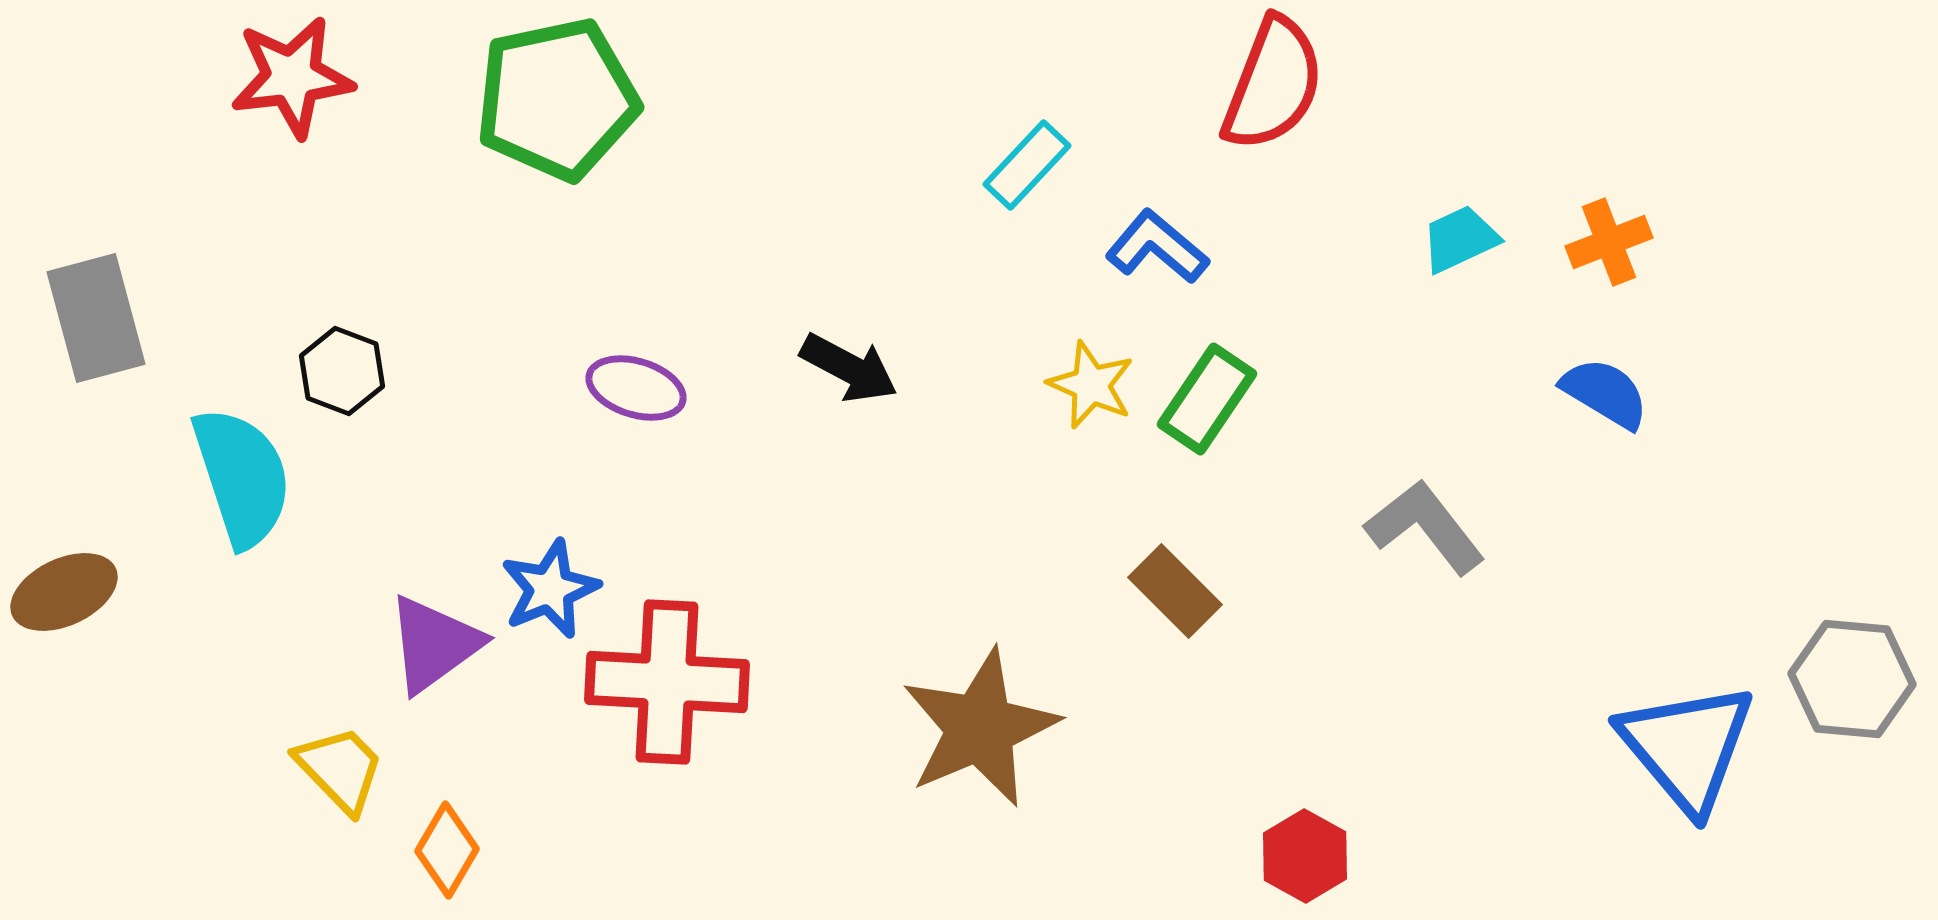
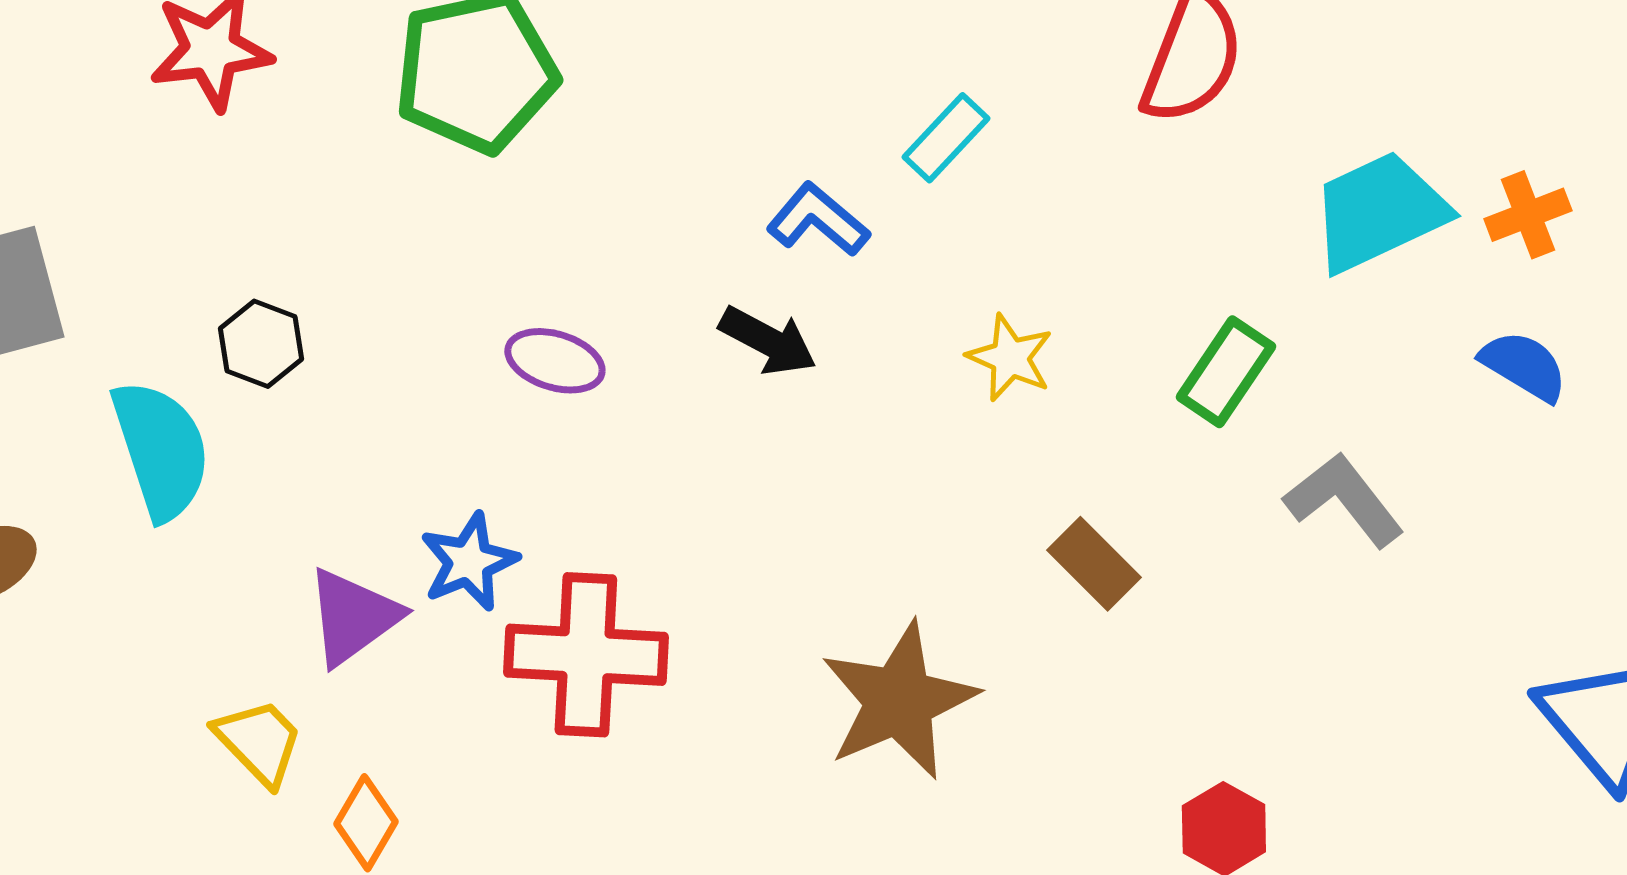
cyan trapezoid: (1460, 239) -> (1379, 212), size x1.8
blue L-shape: (1157, 247) -> (818, 220), moved
green rectangle: (1207, 399) -> (1226, 372), moved

